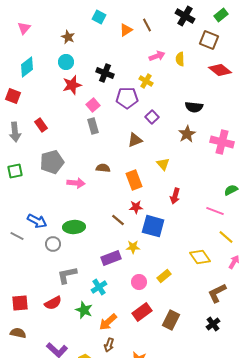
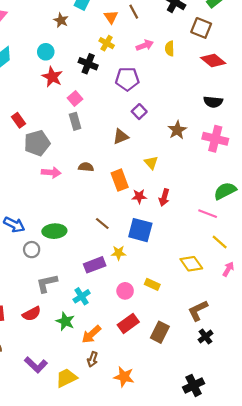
orange triangle: (126, 30) -> (111, 17), turned -32
brown star: (68, 37) -> (61, 20), moved
yellow cross: (146, 81) -> (107, 43), moved
red star: (72, 85) -> (52, 77), turned -30
purple pentagon: (127, 98) -> (127, 79), moved
black semicircle: (194, 107) -> (213, 102), moved
gray pentagon: (52, 162) -> (37, 143), moved
pink arrow: (76, 183) -> (51, 172), moved
green semicircle: (231, 190) -> (225, 191), size x1.5
red star: (136, 207) -> (139, 196), moved
yellow rectangle: (164, 276) -> (152, 284), turned 64
brown L-shape: (217, 293) -> (198, 310), moved

